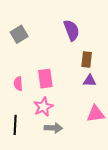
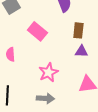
pink rectangle: (45, 79) -> (37, 31), moved, turned -42
pink star: (43, 107) -> (48, 72), moved

